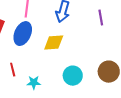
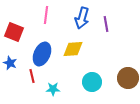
purple line: (101, 18) -> (106, 24), moved
blue ellipse: (23, 34) -> (42, 54), moved

